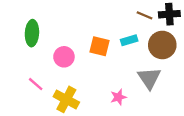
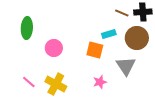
orange square: (99, 46) -> (95, 50), moved
pink line: (36, 84) -> (29, 82), moved

